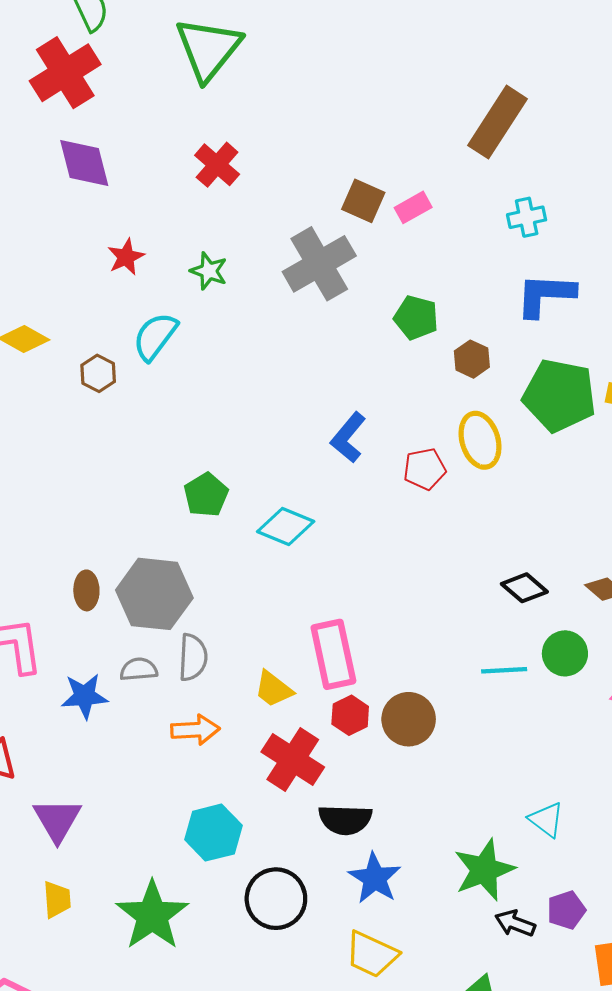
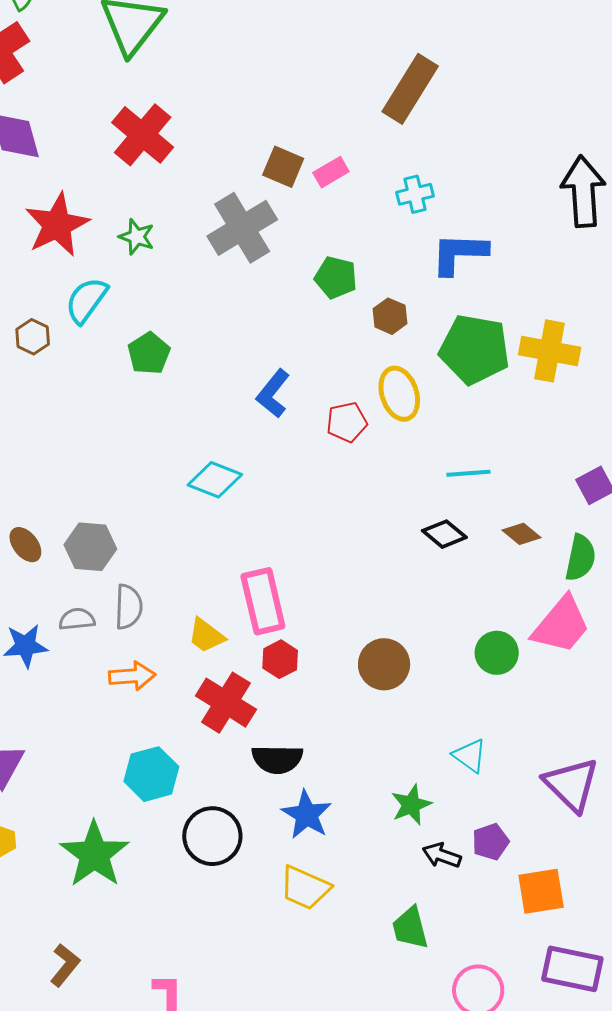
red cross: (217, 165) -> (143, 135), size x1.4
cyan cross: (527, 217) -> (415, 194), moved
red star: (126, 257) -> (57, 225), size x1.8
green pentagon: (206, 495) -> (149, 353), moved
brown ellipse: (86, 590) -> (25, 545), turned -36
gray hexagon: (154, 594) -> (90, 547), size x0.7
green circle: (565, 653) -> (497, 653), moved
cyan line: (504, 670) -> (468, 473), moved
brown circle: (409, 719) -> (384, 664), moved
green star: (484, 870) -> (411, 805), size x0.7

